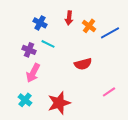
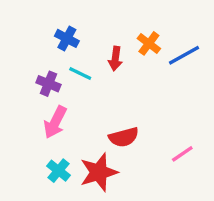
red arrow: (69, 18) -> (115, 59), moved
red semicircle: (83, 64) -> (124, 137), moved
cyan cross: (25, 100) -> (58, 171), moved

